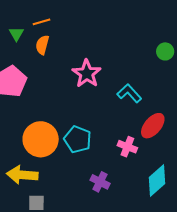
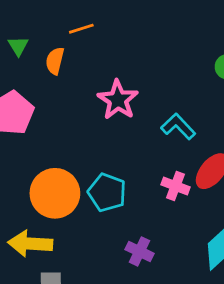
orange line: (42, 22) -> (81, 29), moved
pink cross: (127, 147) -> (175, 186), moved

